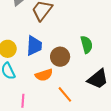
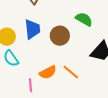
green semicircle: (87, 45) -> (84, 19), turned -36
orange semicircle: (44, 75) -> (48, 72), moved

